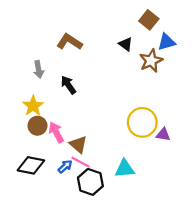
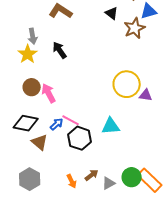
yellow star: (33, 106) -> (28, 54), moved
brown triangle: (78, 144) -> (40, 142), moved

